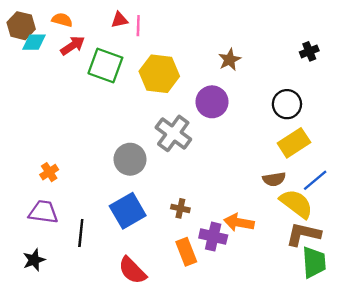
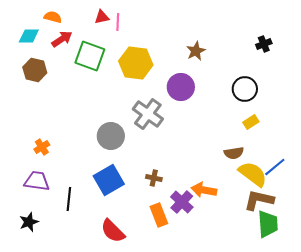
brown hexagon: (21, 26) -> (35, 70), moved
yellow rectangle: (294, 143) -> (251, 122), size x0.6
blue line: (315, 180) -> (275, 167), moved
purple cross: (213, 237) -> (182, 202), turned 30

